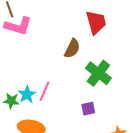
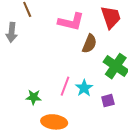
pink L-shape: (18, 26) -> (71, 22), moved
cyan star: (27, 94) -> (84, 88), moved

